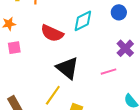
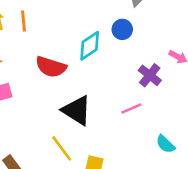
blue circle: (119, 12) -> (122, 29), moved
yellow line: (53, 95) -> (62, 148), turned -65

